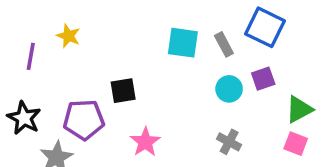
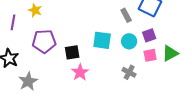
cyan square: (183, 43) -> (102, 40), moved
black square: (123, 91) -> (72, 52), moved
purple pentagon: (84, 120) -> (44, 41), moved
pink square: (296, 144) -> (150, 55), moved, turned -32

